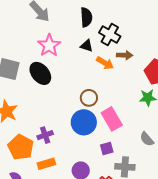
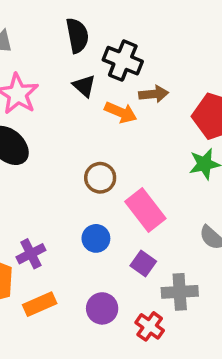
black triangle: (87, 46) -> (84, 86), turned 32
blue circle: (84, 122) -> (96, 238), moved, size x0.6
purple square: (107, 149) -> (143, 264), turned -32

